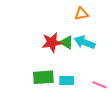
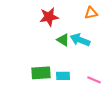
orange triangle: (81, 14) -> (91, 13), moved
red star: (52, 42) -> (49, 17), moved

